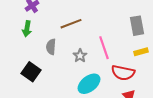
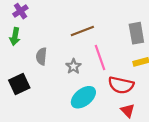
brown line: (71, 24) -> (82, 31), moved
black square: (31, 72) -> (19, 84), turned 30

